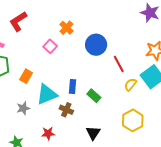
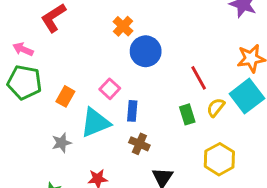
blue circle: (96, 45) -> (146, 51), moved
pink square: (50, 46) -> (110, 89), moved
green rectangle: (94, 96) -> (187, 114), moved, turned 32
brown cross: (66, 110) -> (139, 144), moved

